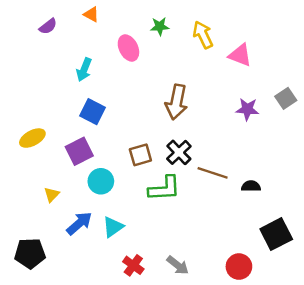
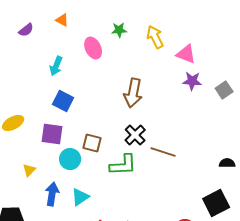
purple star: (247, 109) -> (192, 81), moved
purple square: (79, 151) -> (52, 134), turned 35
brown square: (140, 155) -> (92, 143), moved, turned 30
black semicircle: (251, 186) -> (227, 163), moved
blue arrow: (79, 223) -> (52, 194), turned -40

